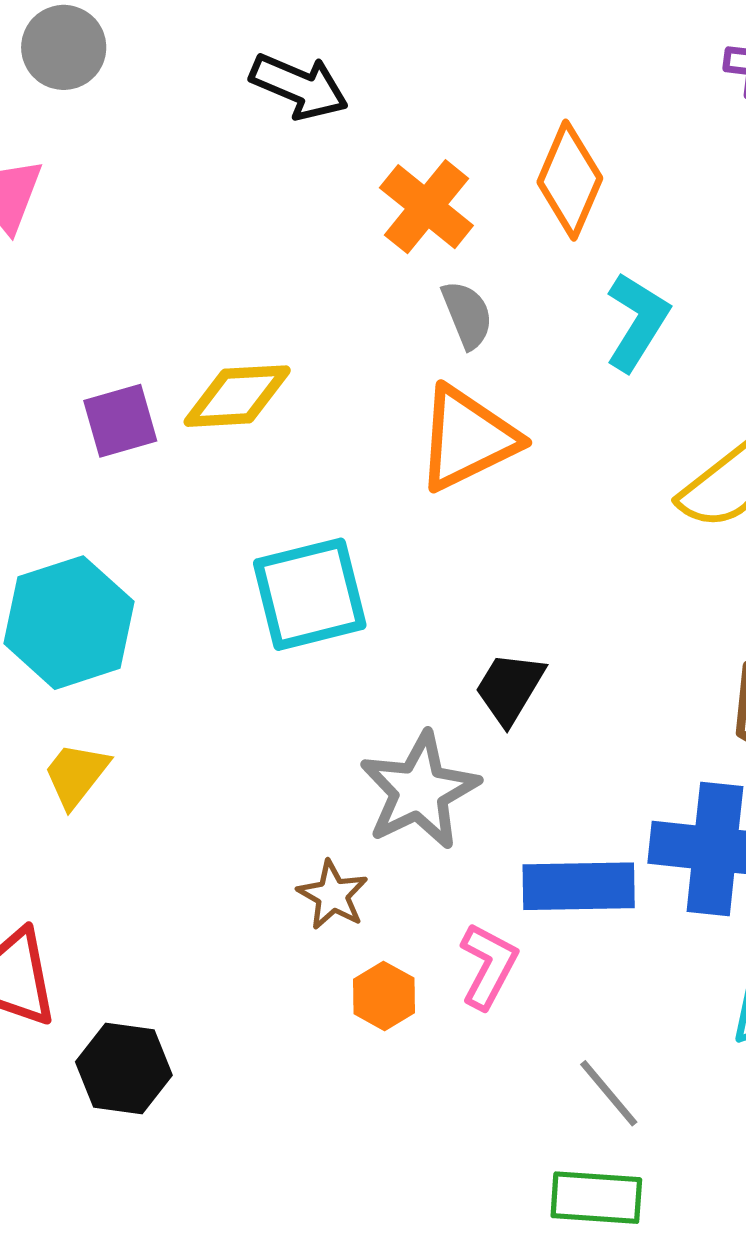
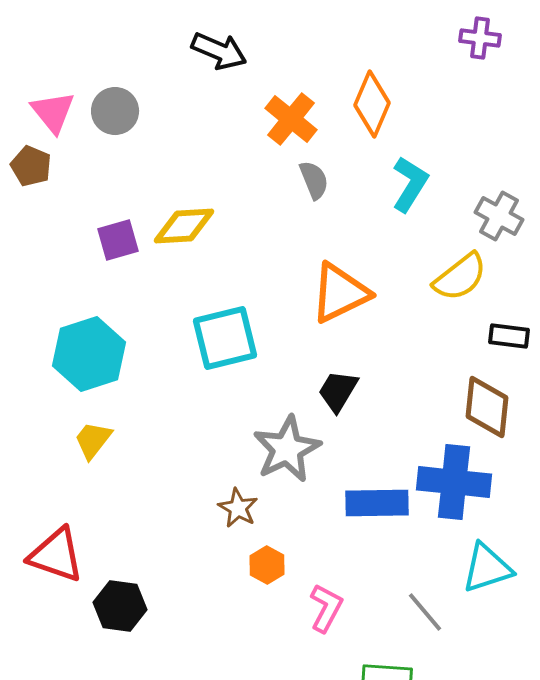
gray circle: (64, 47) -> (115, 111), moved
orange triangle: (467, 438) -> (340, 293), moved
pink L-shape: (488, 966) -> (326, 608), moved
gray line: (609, 1093) -> (425, 612), moved

